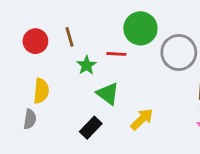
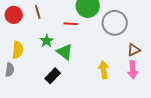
green star: (87, 65) -> (47, 41), moved
yellow arrow: (142, 119) -> (104, 70), moved, turned -54

